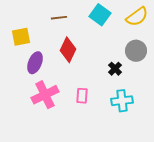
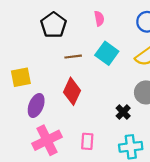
brown line: (59, 18) -> (73, 57), moved

